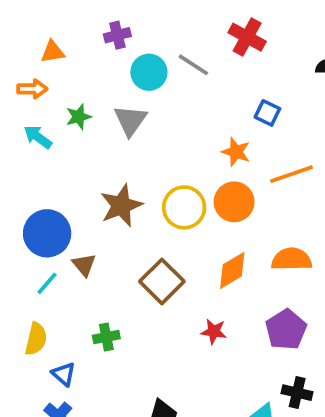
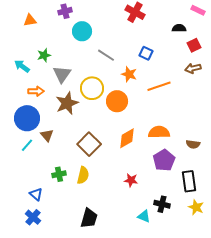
gray line: (193, 65) -> (106, 55), moved
orange arrow: (32, 89) -> (36, 91), moved
gray triangle: (130, 120) -> (62, 74), moved
orange circle: (234, 202) -> (117, 101), moved
yellow circle: (184, 207) -> (92, 88), moved
purple pentagon: (286, 330) -> (164, 160), moved
red star: (214, 331) -> (131, 180), moved
yellow semicircle: (36, 339) -> (83, 175), moved

